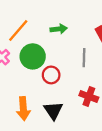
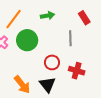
red circle: (51, 75) -> (52, 62), moved
orange arrow: (23, 109) -> (22, 85), turned -30

